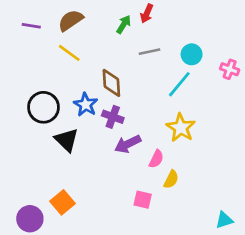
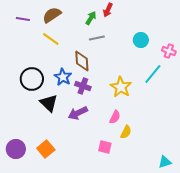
gray line: (149, 52) -> (97, 38), moved
cyan line: (179, 84) -> (153, 74), moved
yellow star: (181, 128) -> (121, 87), moved
purple arrow: (128, 144) -> (78, 113), moved
purple circle: (30, 219) -> (16, 149), moved

